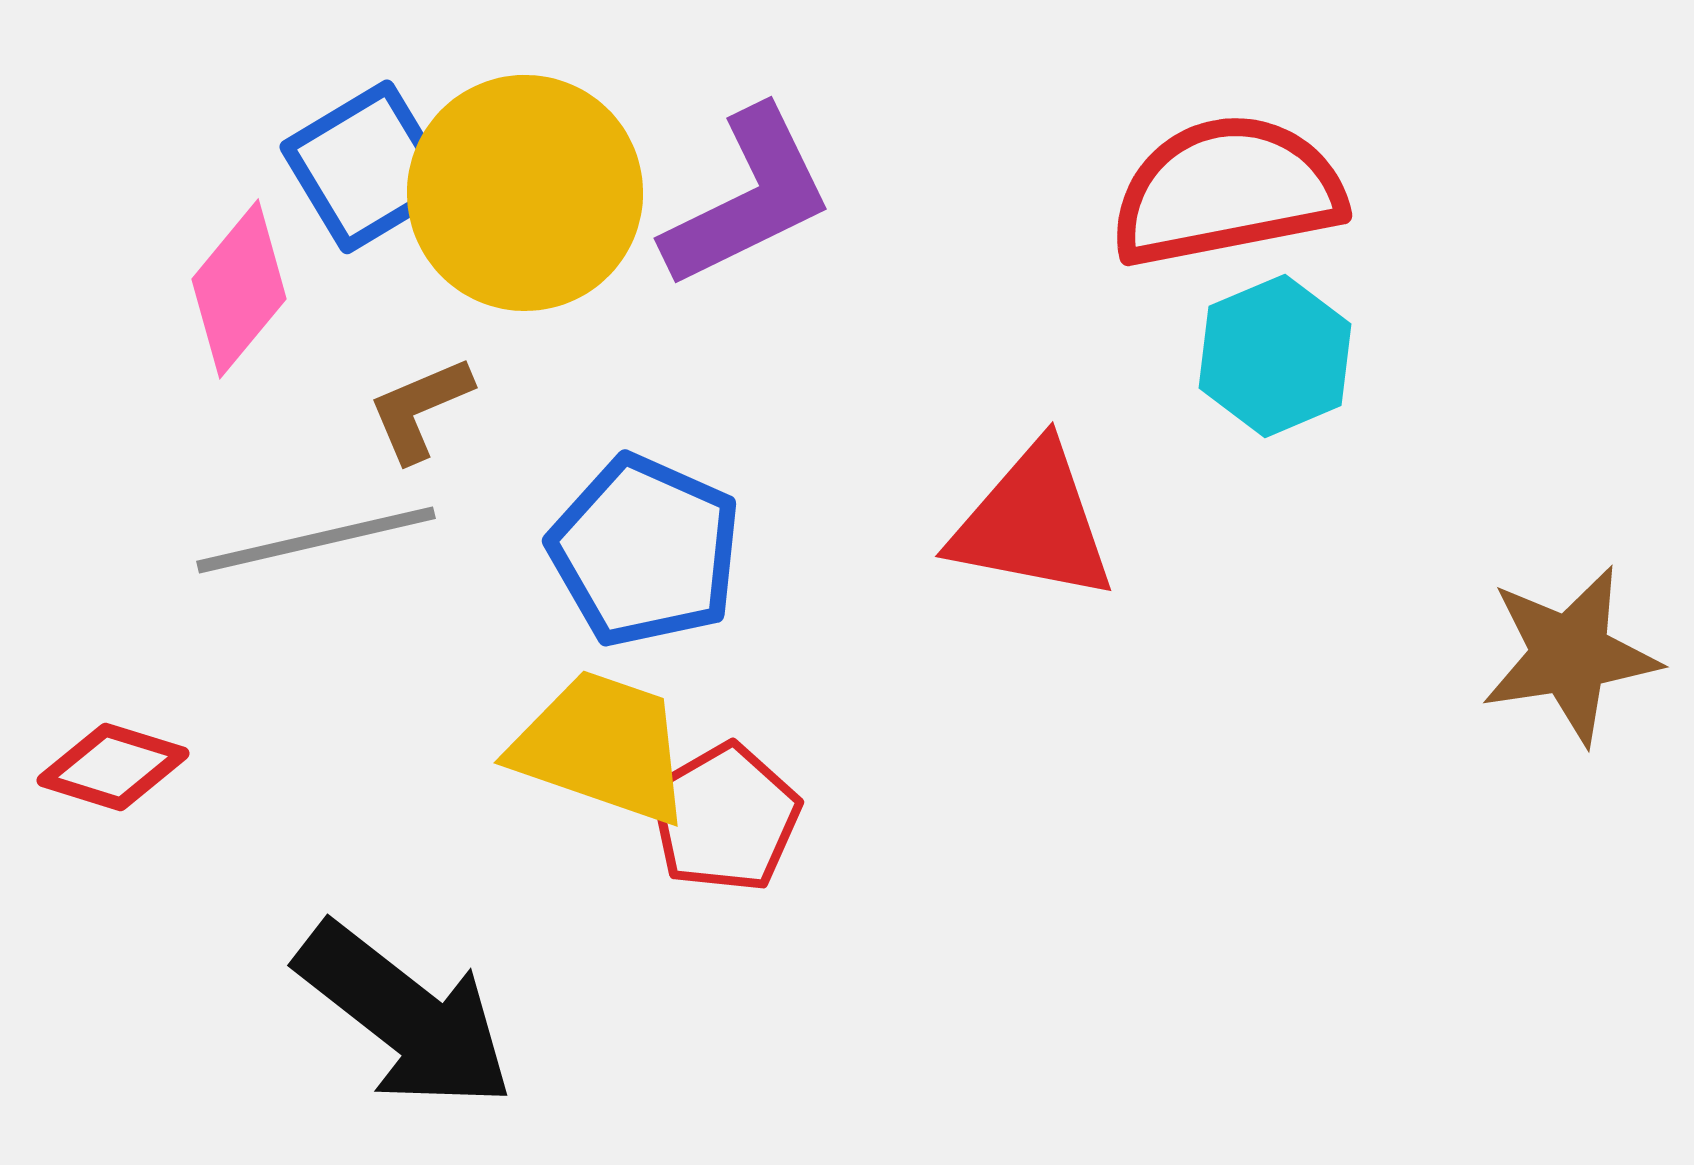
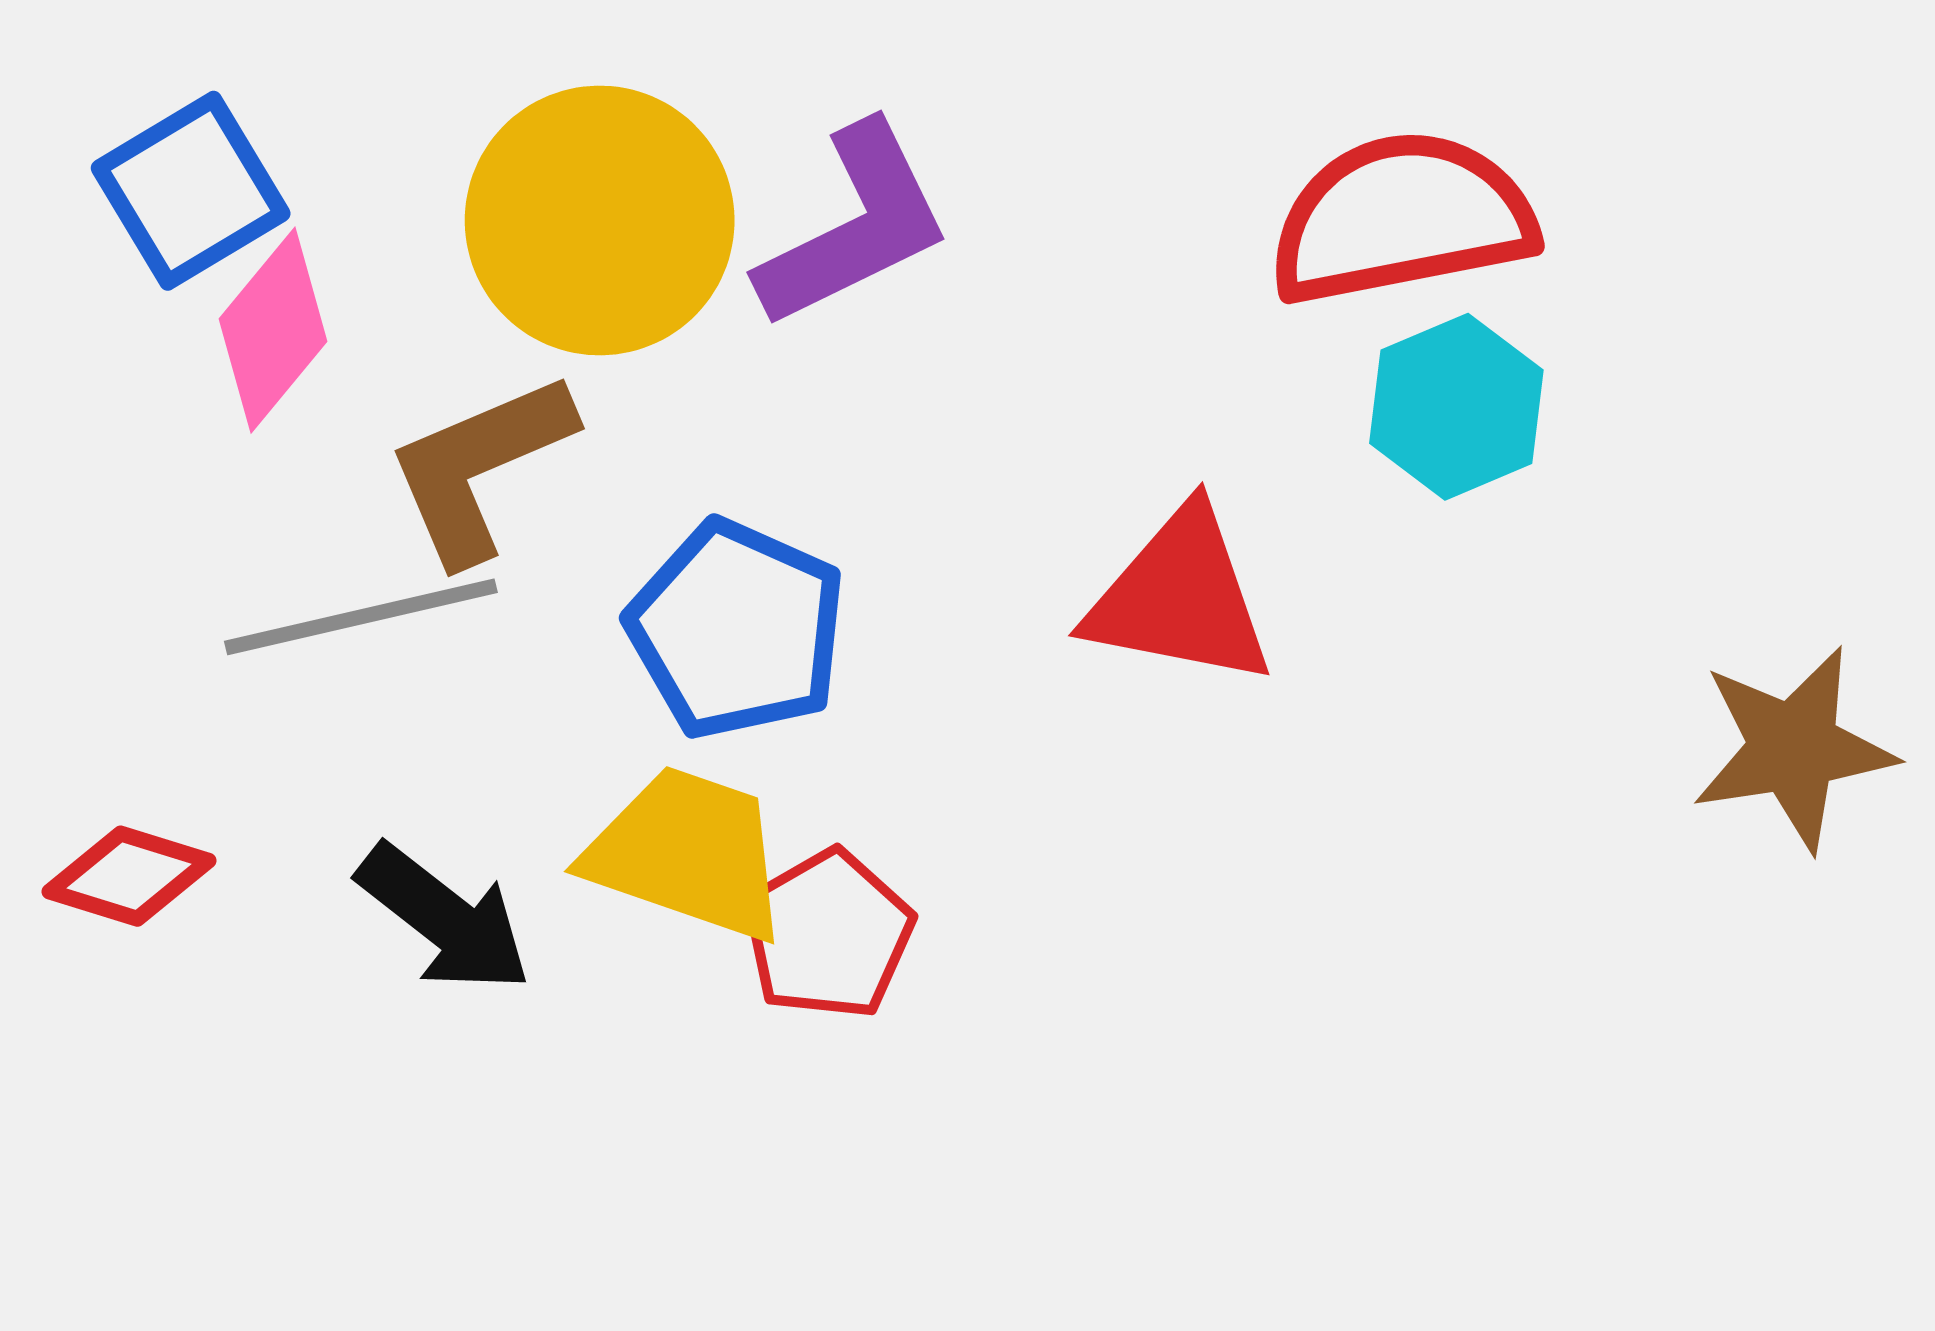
blue square: (367, 167) -> (191, 191), moved
brown L-shape: (420, 409) -> (480, 467), size x1.6
black arrow: (405, 1016) -> (444, 918), moved, size x0.7

